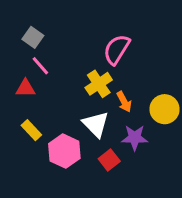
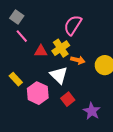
red triangle: (25, 88) -> (41, 51), moved
orange arrow: (124, 102) -> (78, 60), turned -48
purple star: (135, 138) -> (92, 111), moved, turned 30

